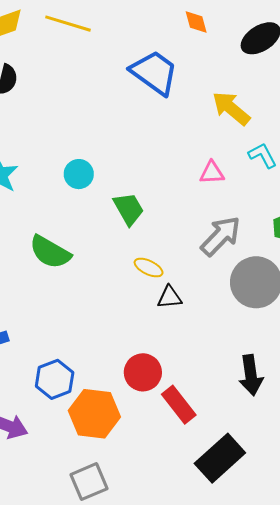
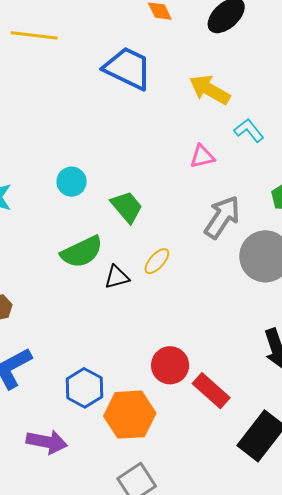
green semicircle: (50, 252) -> (82, 252), moved, turned -45
yellow ellipse: (149, 268) -> (157, 261), turned -64
black triangle: (170, 297) -> (117, 277), moved

